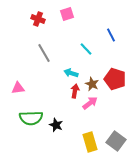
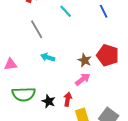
cyan line: (86, 49) -> (66, 11), moved
cyan arrow: (71, 73) -> (48, 57), moved
red arrow: (75, 91) -> (68, 99), moved

